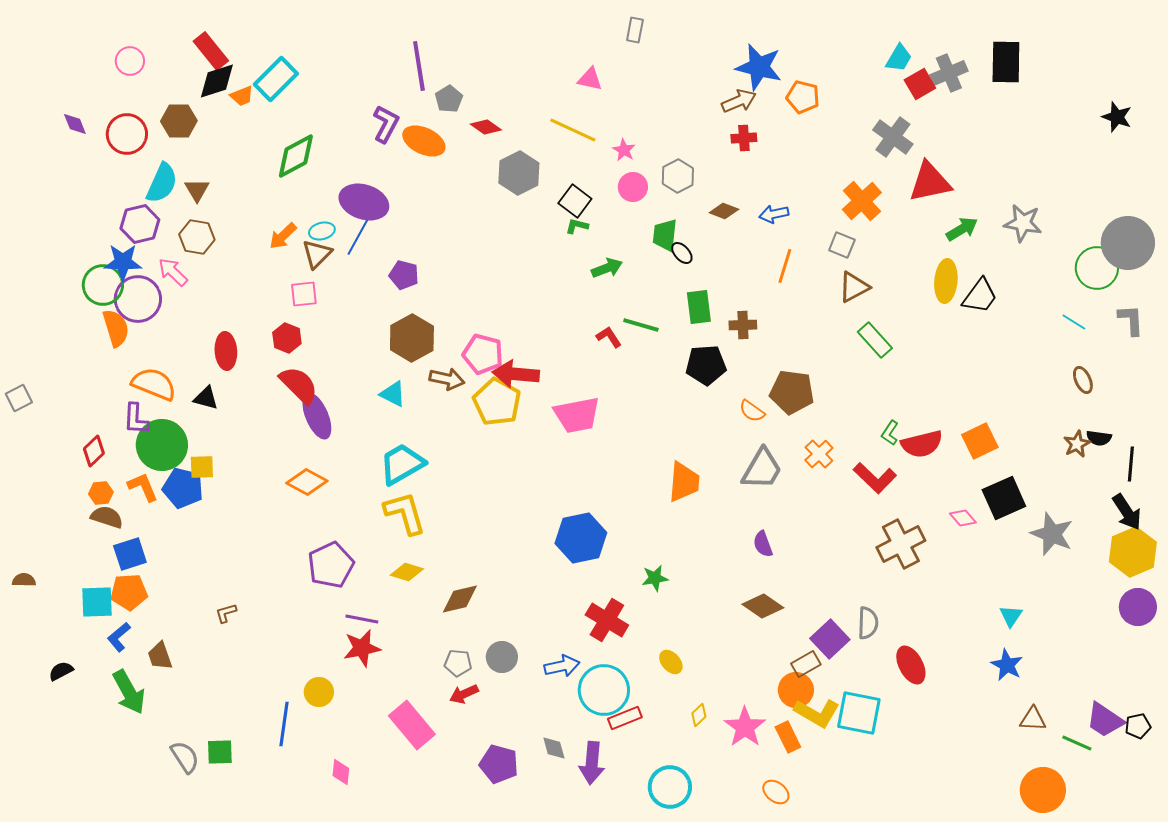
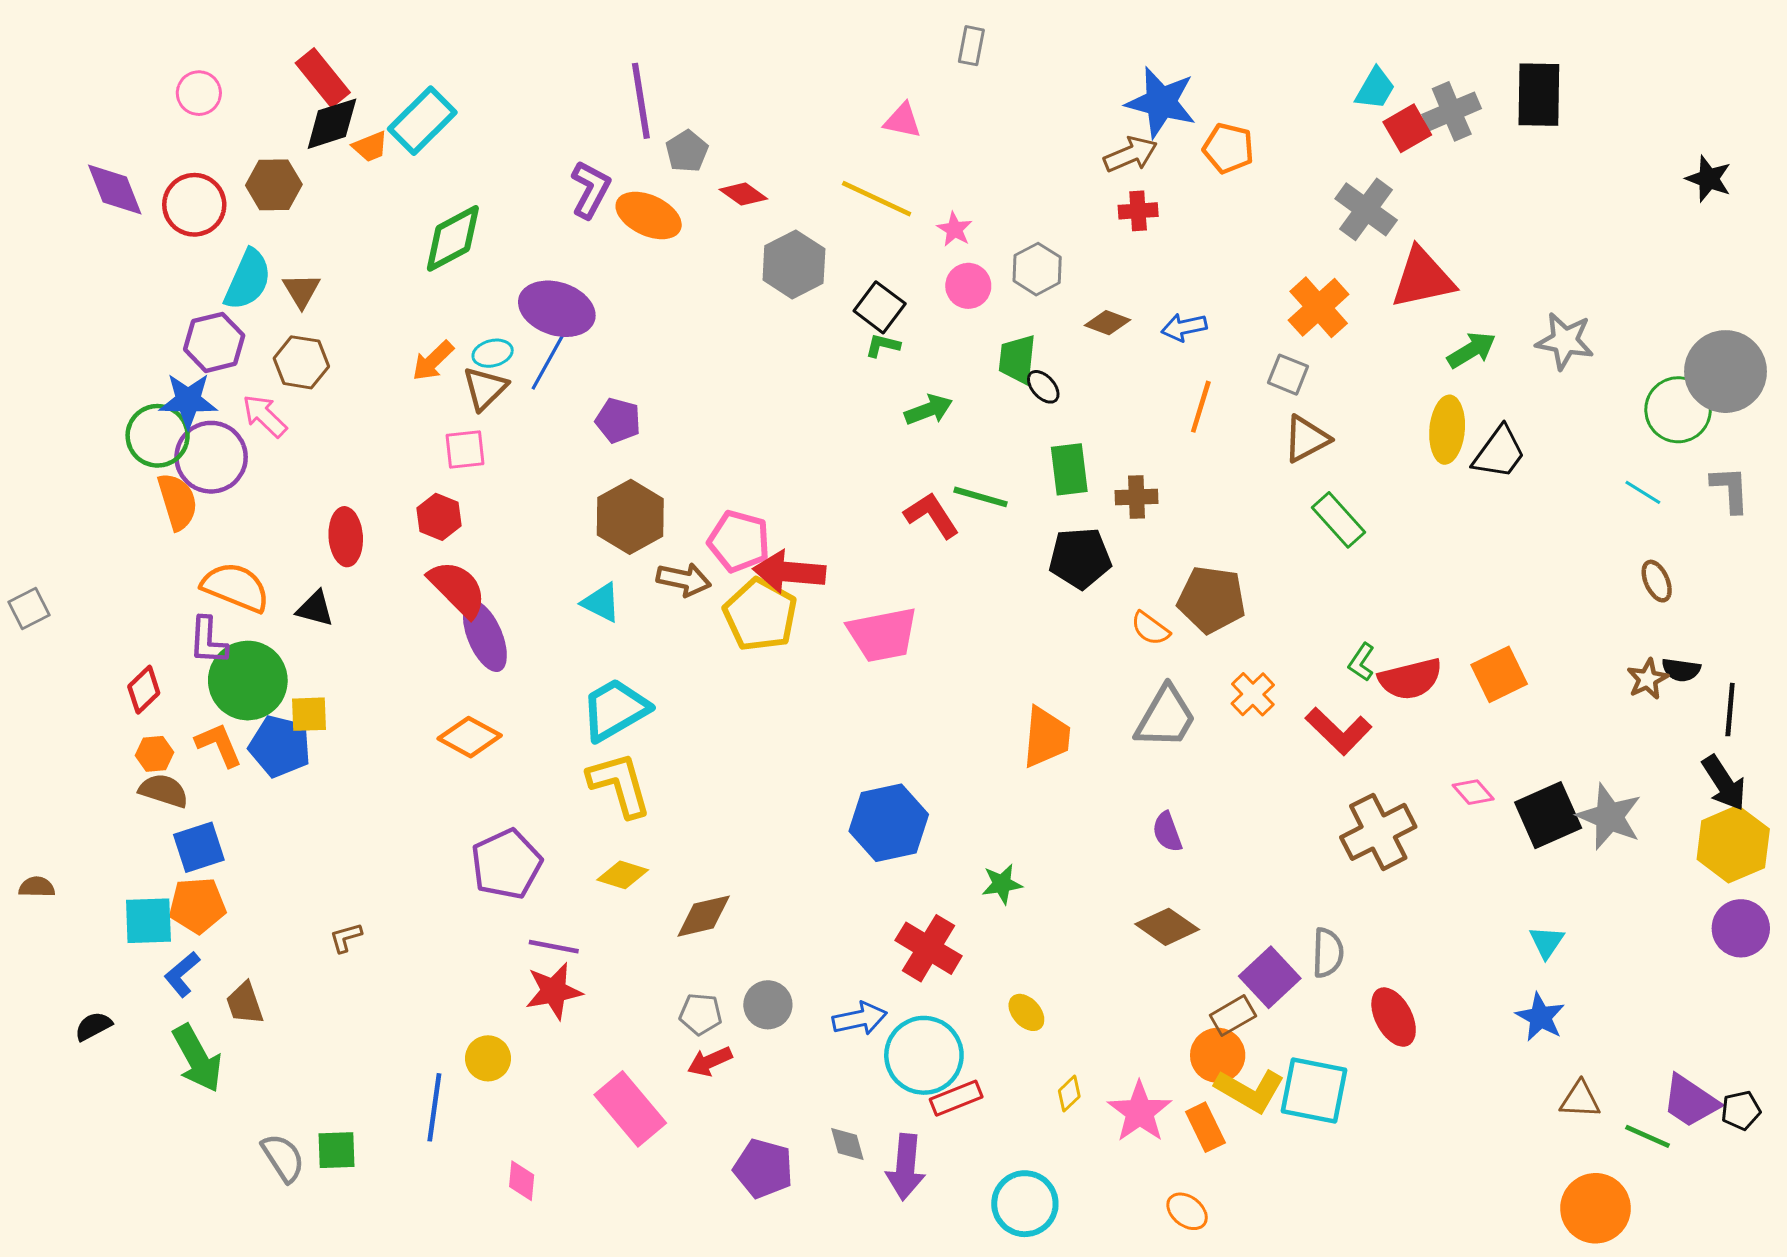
purple diamond: (75, 124) -> (115, 189), size x1.6
red L-shape: (609, 337) -> (932, 515), size x1.4
black square: (1004, 498) -> (1548, 815), moved

